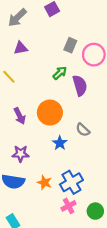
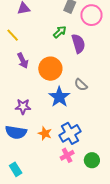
purple arrow: (20, 116) -> (23, 61), moved
blue star: (60, 143) -> (59, 97), size x1.5

